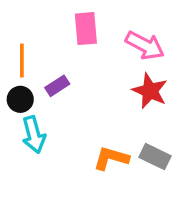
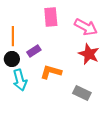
gray rectangle: (155, 157) -> (82, 93), moved
orange L-shape: (111, 158) -> (51, 72), moved

